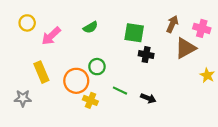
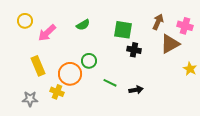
gray star: (23, 98) -> (30, 99), moved
black arrow: (148, 98) -> (136, 90), turned -32
yellow cross: (90, 100) -> (57, 92), moved

